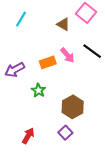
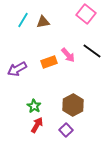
brown triangle: (63, 24) -> (43, 22), moved, turned -40
green star: (38, 90) -> (34, 106), moved
red arrow: (28, 136) -> (37, 125), moved

